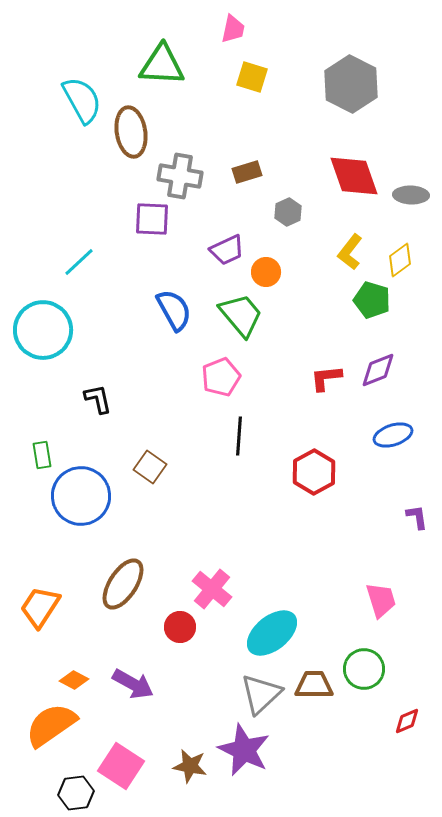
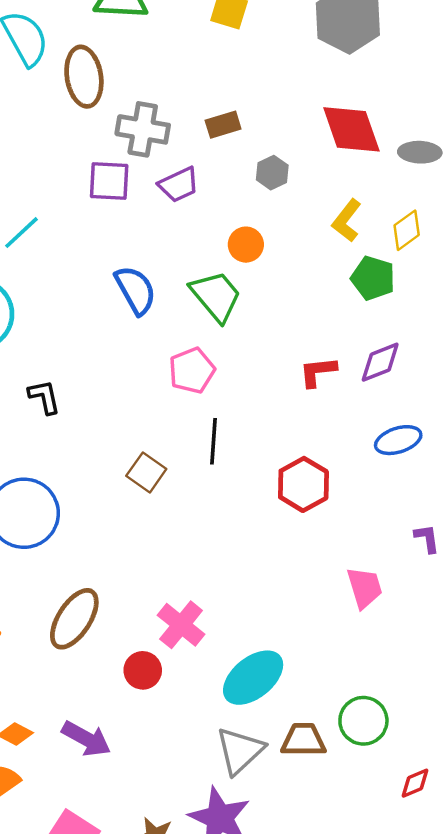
purple trapezoid: (227, 250) -> (179, 185), moved
brown square: (150, 467) -> (146, 472), moved
pink trapezoid: (381, 600) -> (365, 588), moved

